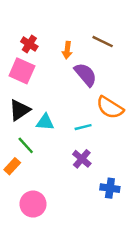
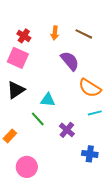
orange arrow: (67, 50) -> (55, 33), moved
cyan triangle: (45, 122) -> (48, 100), moved
cyan line: (83, 127) -> (95, 113), moved
green line: (26, 145) -> (38, 119), moved

